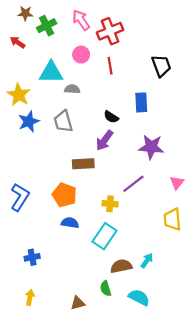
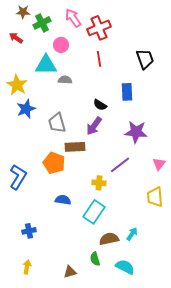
pink circle: (81, 55) -> (61, 45), moved
gray trapezoid: (63, 121) -> (57, 123), moved
orange pentagon: (64, 195) -> (54, 163), moved

